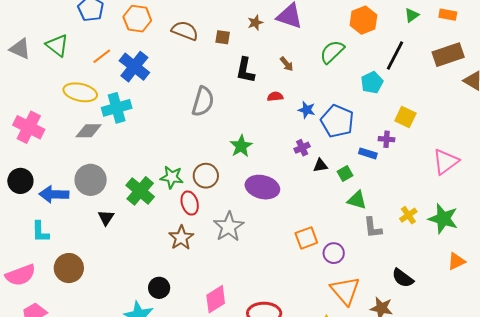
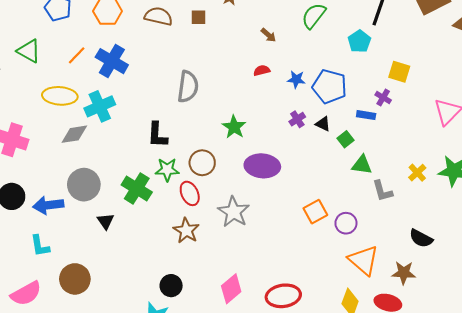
black L-shape: (245, 70) -> (157, 135), moved
purple cross: (387, 139) -> (383, 98), turned 35
black triangle: (320, 165) -> (323, 124), moved, turned 42

